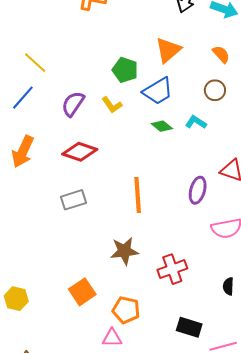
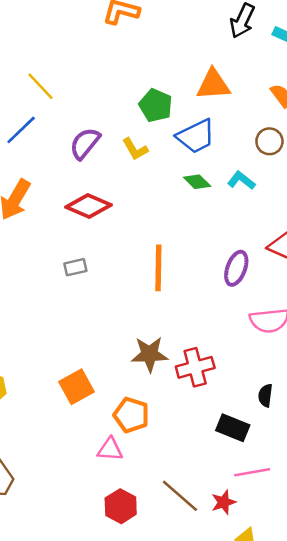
orange triangle: (168, 50) -> (213, 84), turned 32
gray rectangle: (74, 200) -> (75, 267), size x0.7
brown star: (124, 251) -> (150, 354), moved
black rectangle: (189, 327) -> (233, 428), moved

